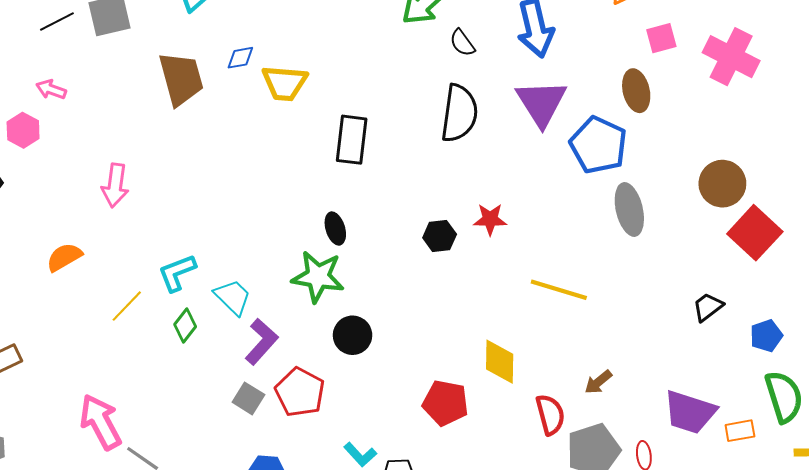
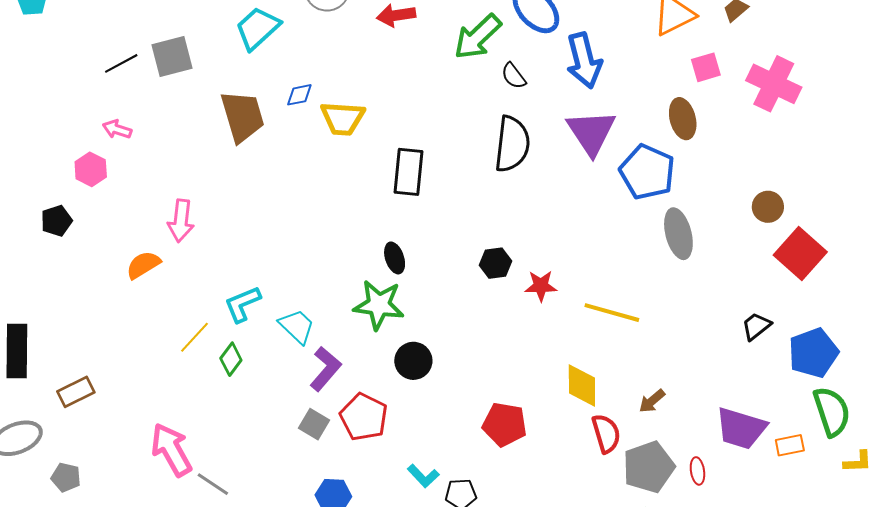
brown circle: (722, 184) -> (768, 207), size x0.7
red star: (490, 219) -> (541, 286), moved
orange semicircle: (64, 257) -> (143, 265), moved
green diamond: (185, 326) -> (231, 359), moved
blue pentagon: (766, 336) -> (813, 353), size x1.6
yellow diamond: (500, 362) -> (582, 385), moved

